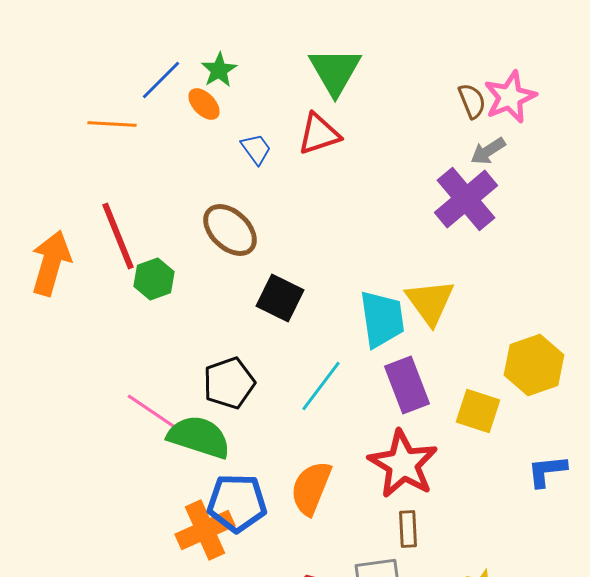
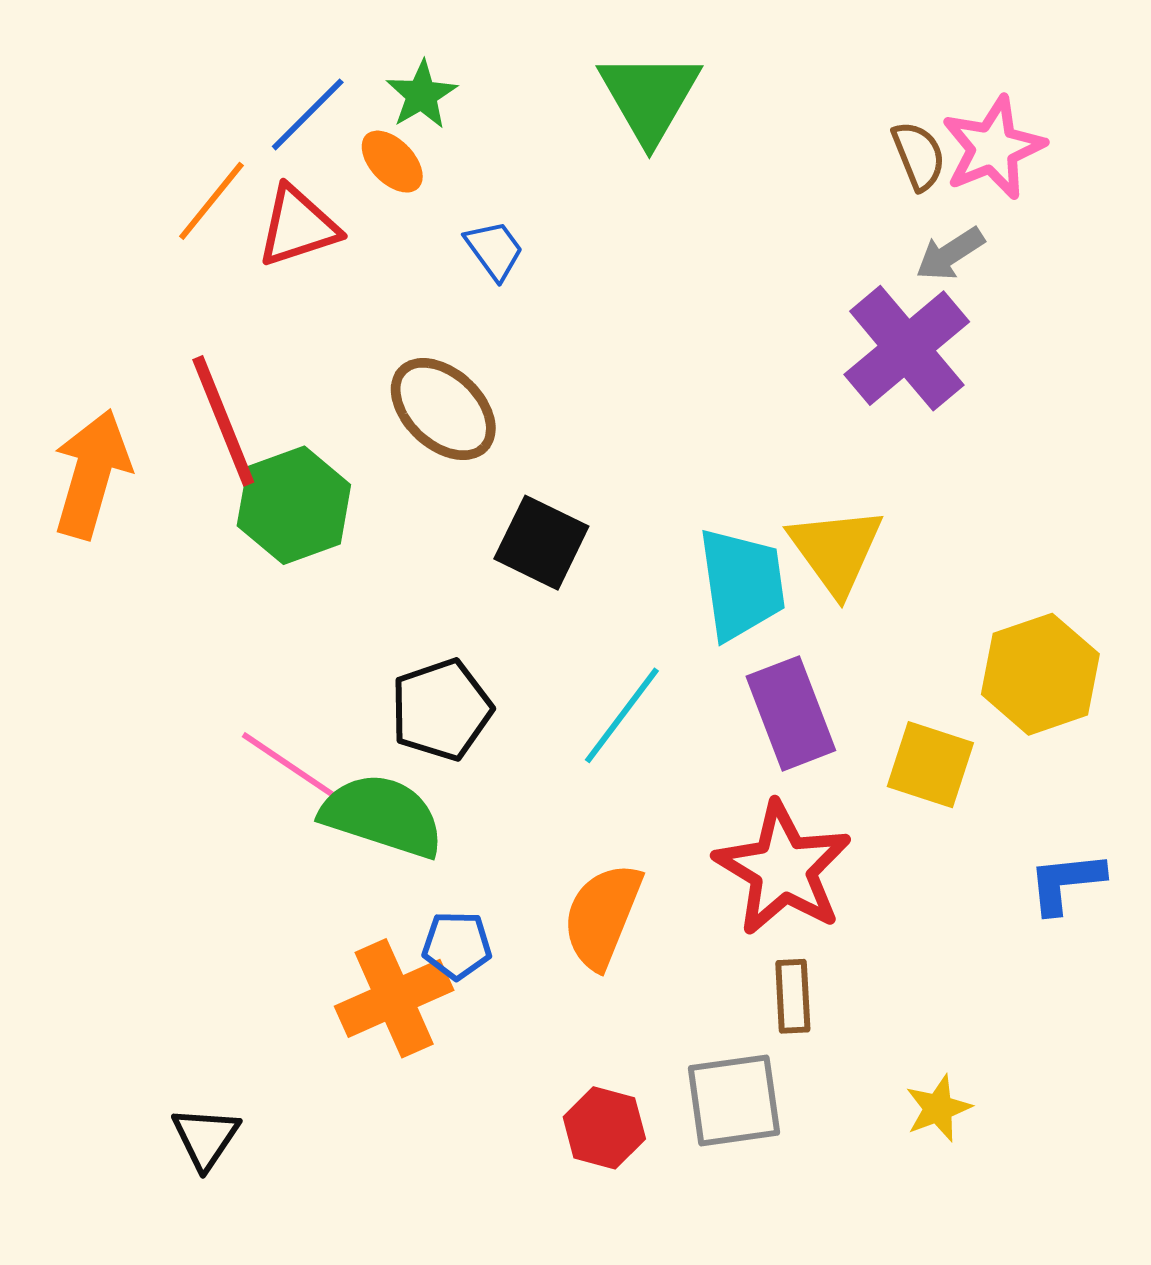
orange line: (112, 124) -> (211, 201), turned -54
red triangle: (319, 134) -> (298, 226), moved
green hexagon: (154, 279) -> (294, 505), size x1.4
blue pentagon: (237, 503) -> (457, 945), size x0.6

